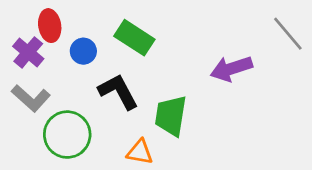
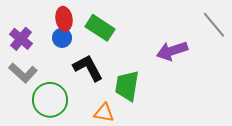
red ellipse: (50, 26) -> (64, 19), moved

